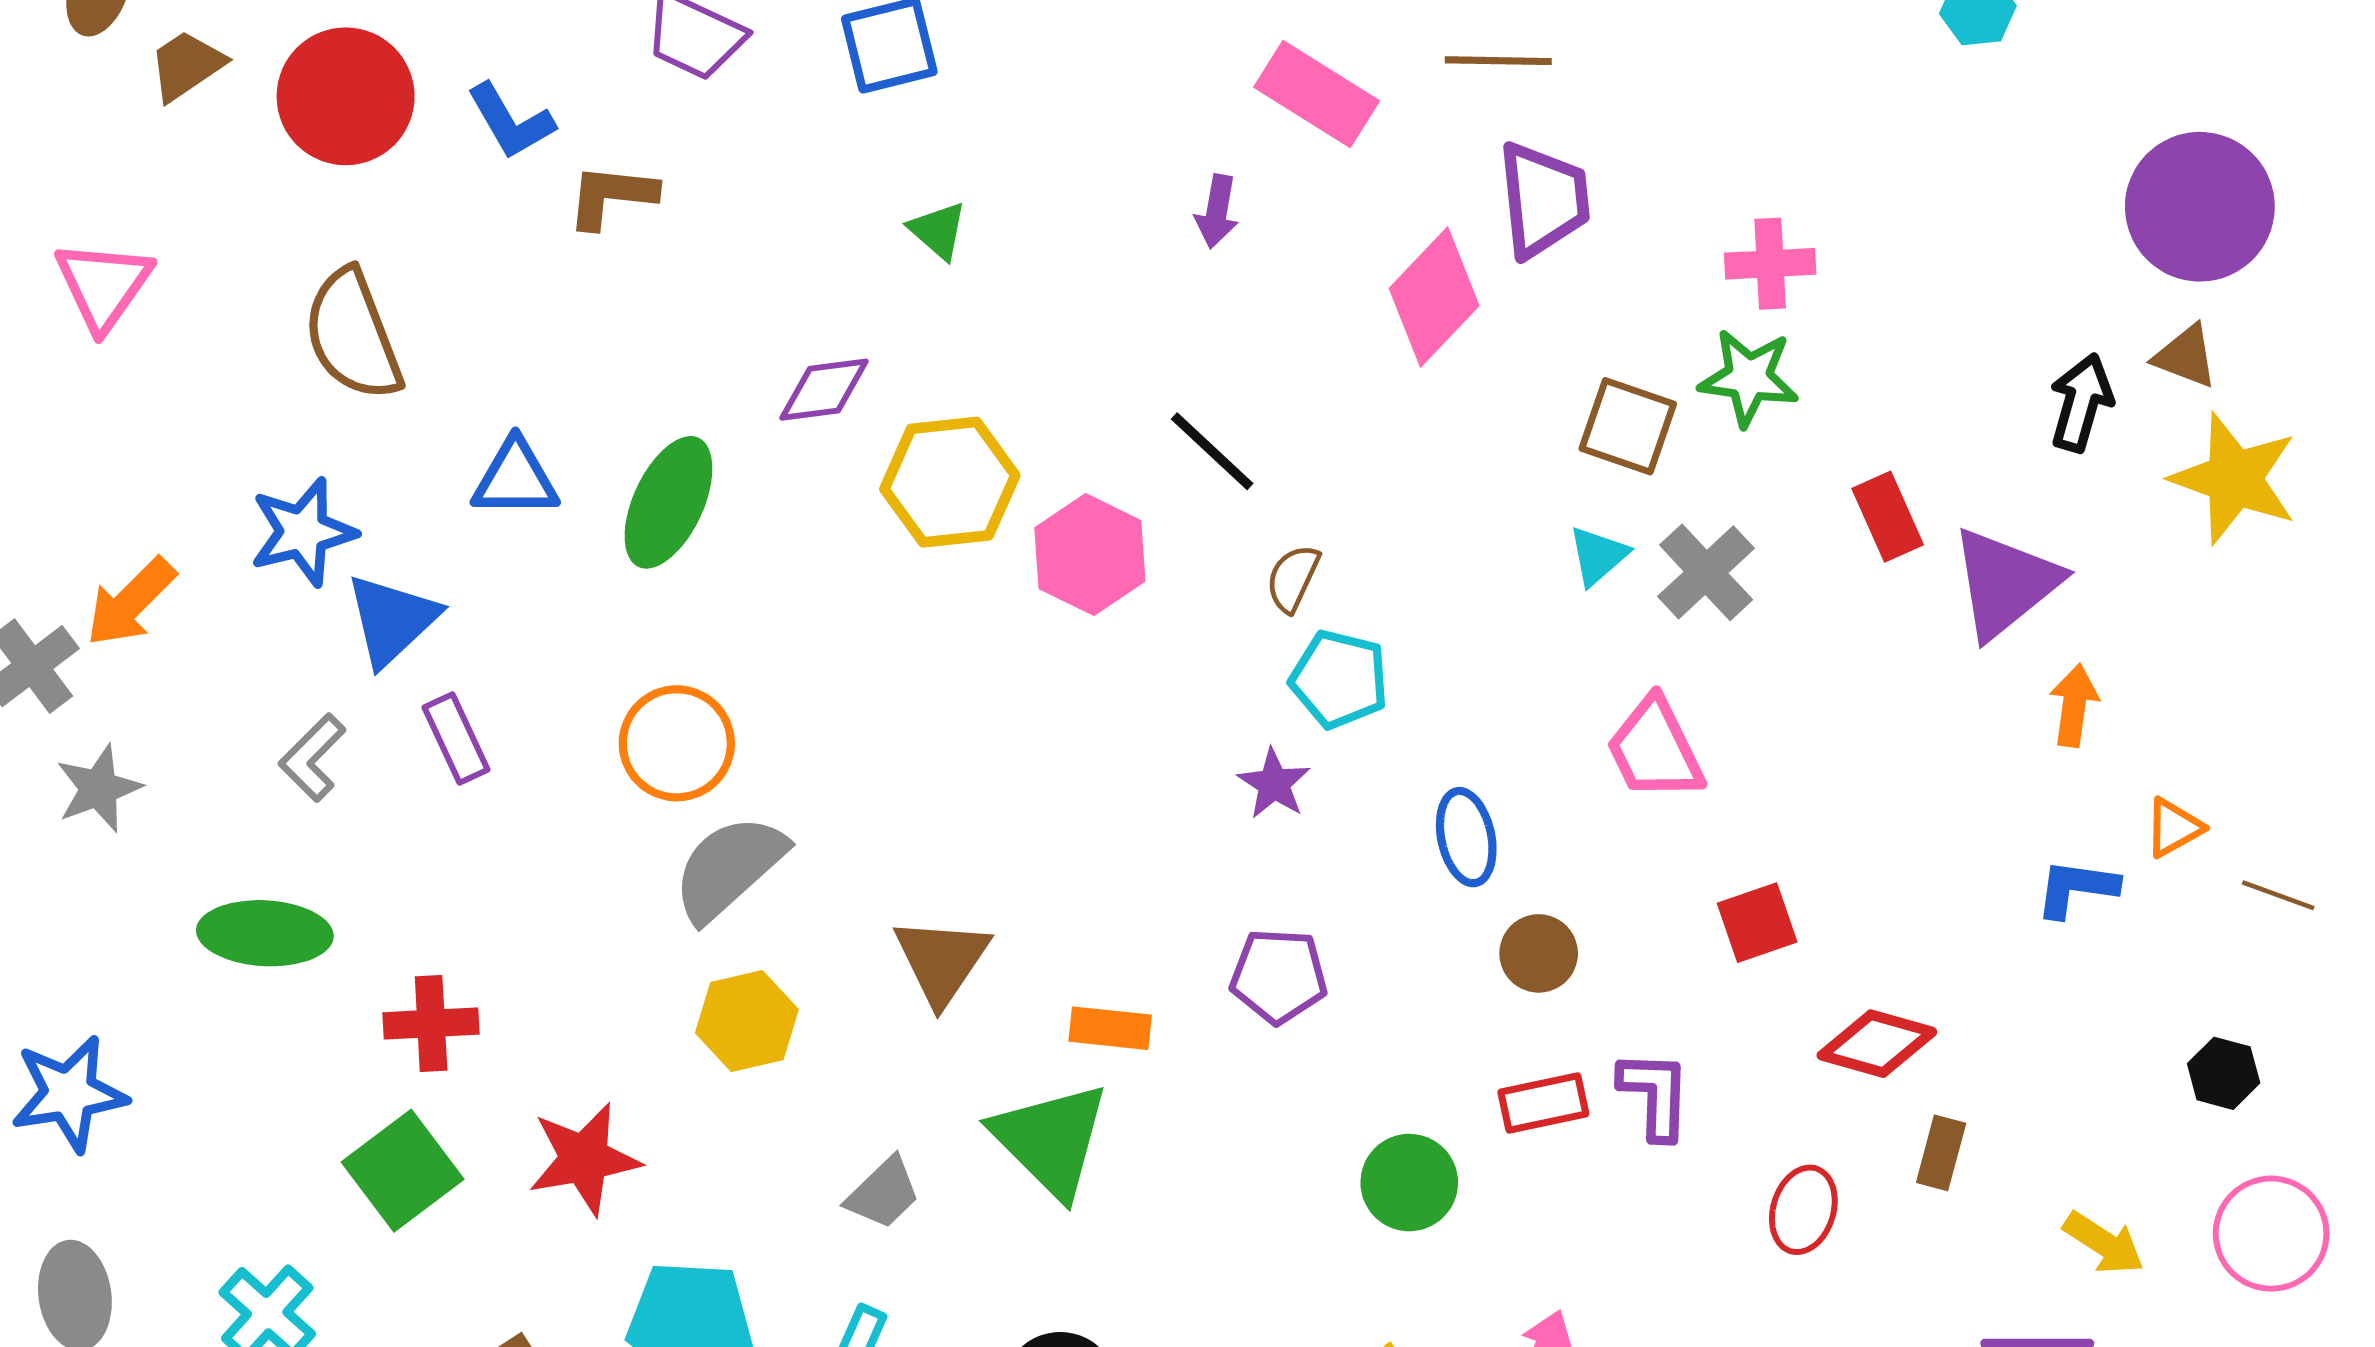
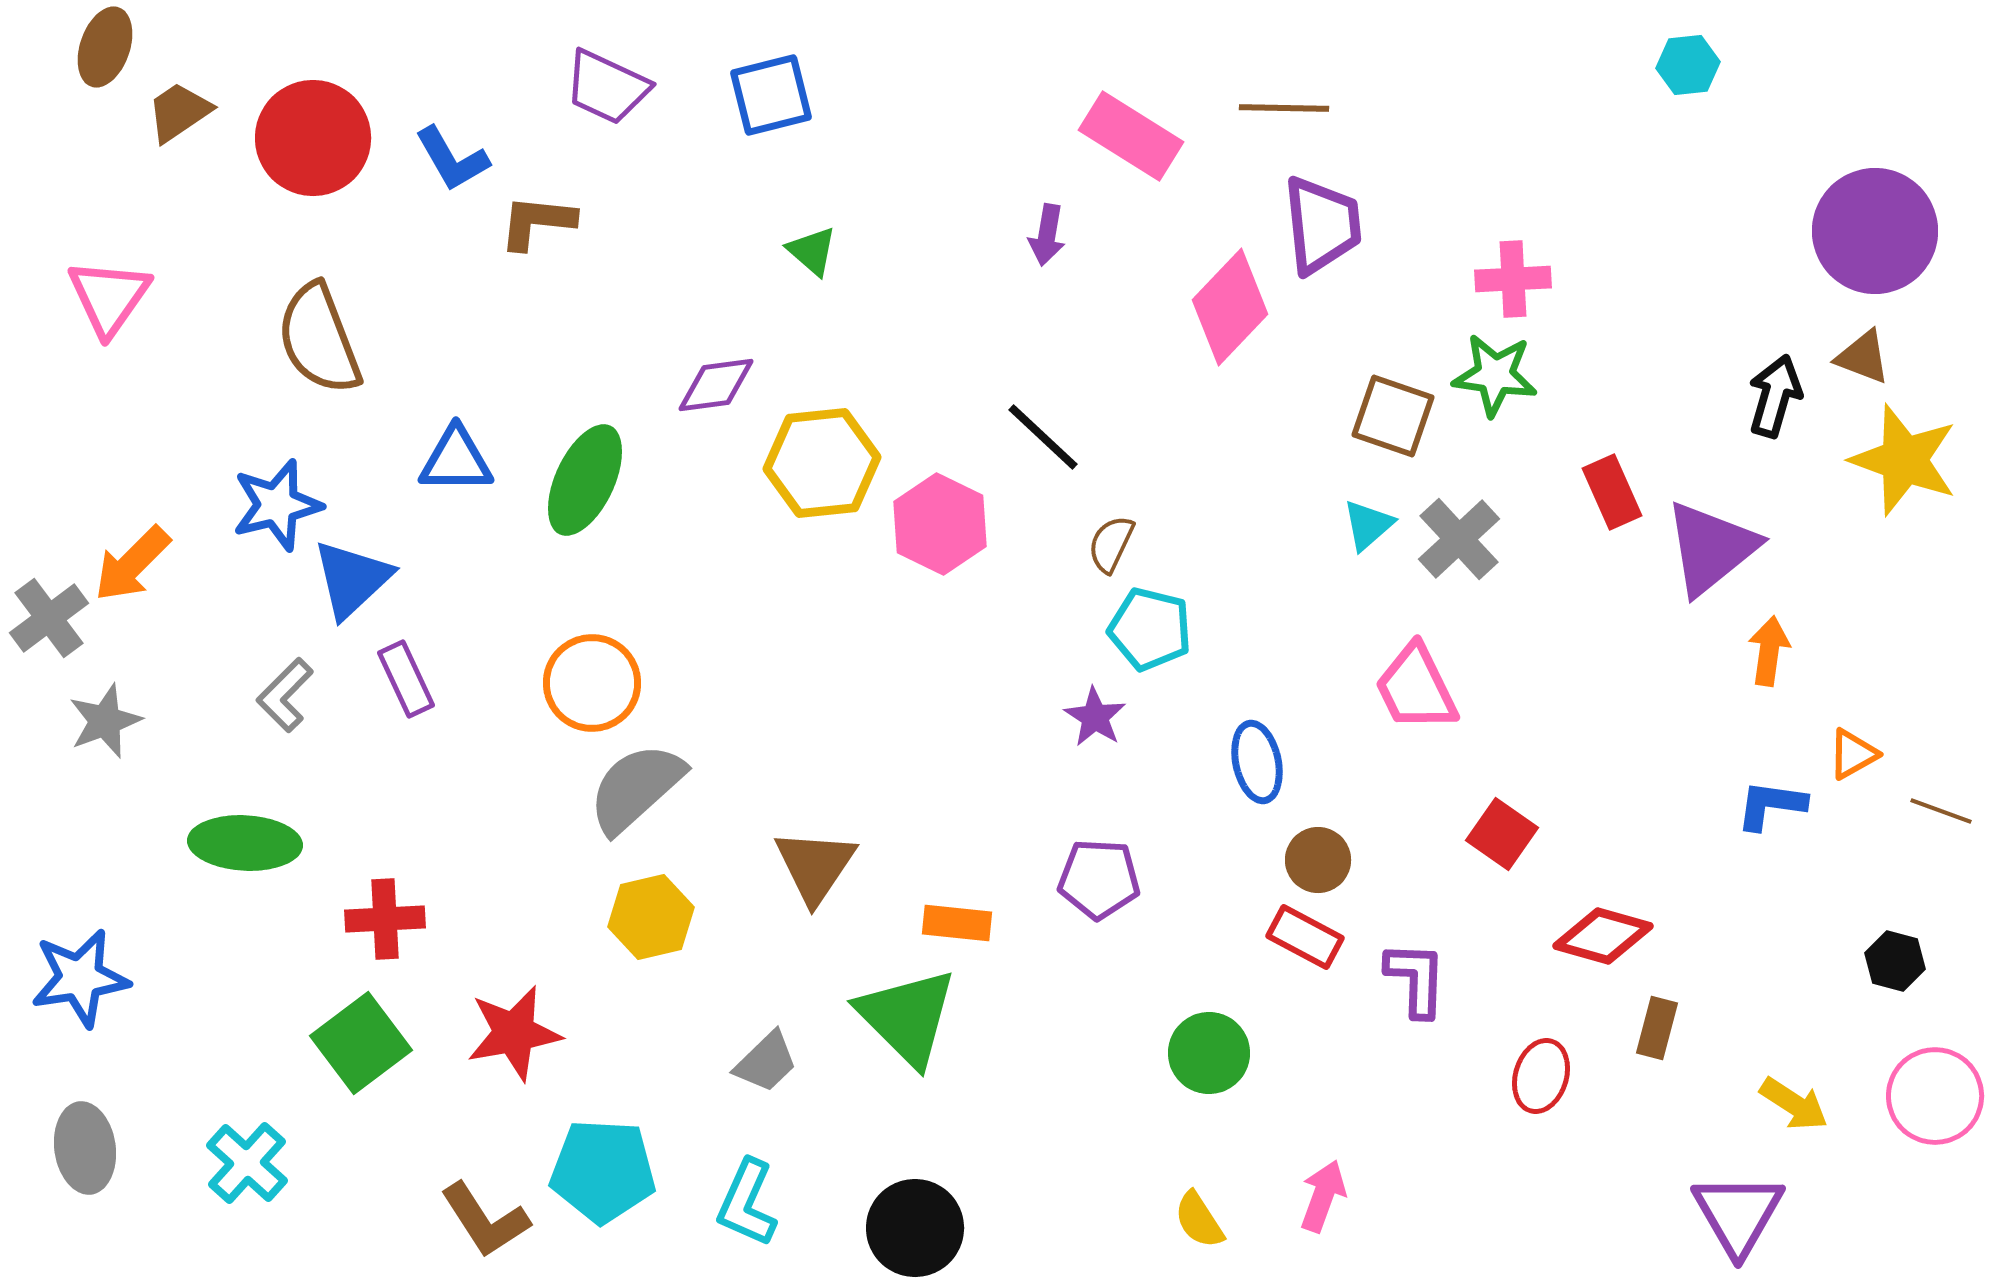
red square: (1757, 923) -> (1502, 834), turned -36
red rectangle: (1543, 1103) -> (1305, 937), moved, turned 40

